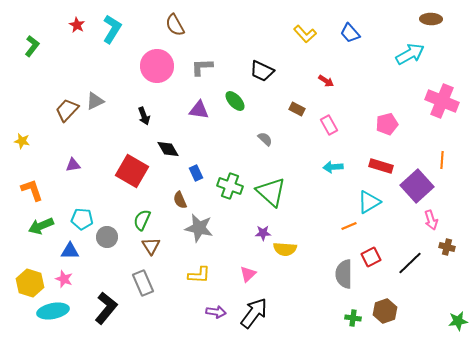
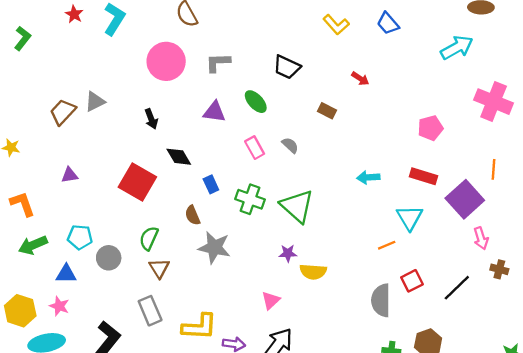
pink rectangle: (329, 125) -> (255, 148), moved
cyan triangle: (369, 202) -> (410, 218), turned -30
yellow L-shape: (199, 275) -> (199, 327), moved, size x1.4

